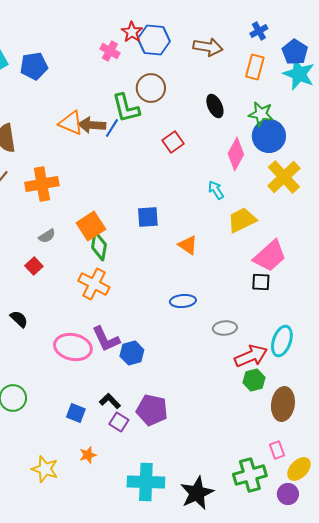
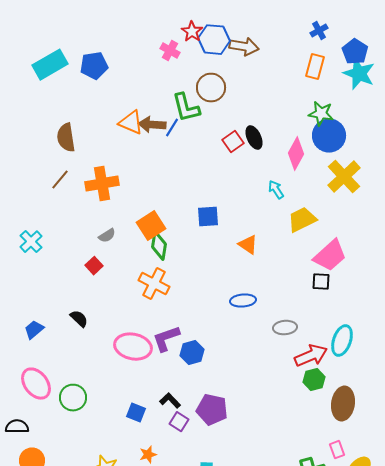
brown arrow: (208, 47) -> (244, 47), moved
black ellipse: (215, 106) -> (254, 138), moved
purple L-shape: (106, 339) -> (166, 339), turned 96

